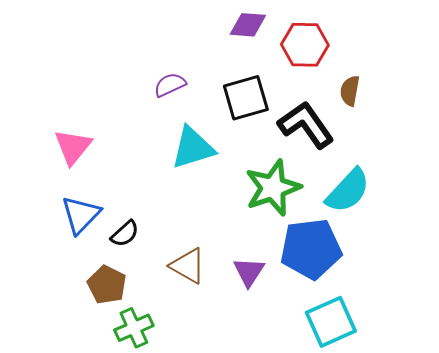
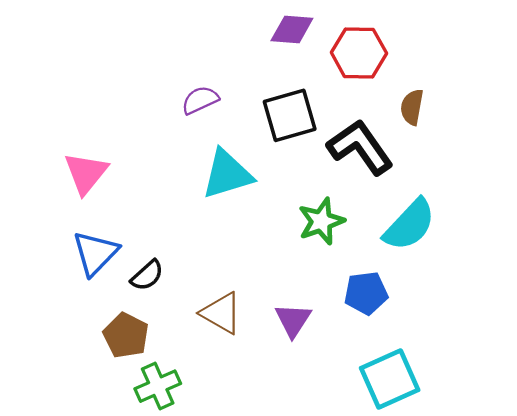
green star: (273, 188) -> (321, 221), size x0.7
blue pentagon: (311, 249) -> (366, 293), size x0.6

